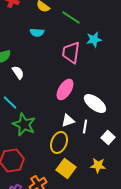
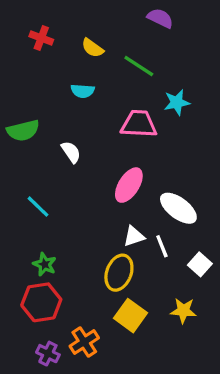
pink trapezoid: (71, 52) -> (139, 124), turned 85
white semicircle: (18, 72) -> (71, 152), moved
green star: (24, 124) -> (45, 264), moved, size x0.6
white line: (85, 126) -> (162, 246), turned -32

